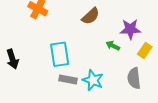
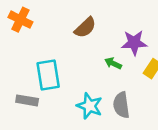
gray semicircle: (134, 78) -> (121, 105), moved
gray rectangle: (68, 80) -> (27, 100), moved

